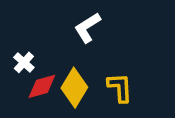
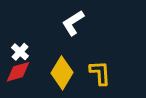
red diamond: (42, 86) -> (18, 72), moved

